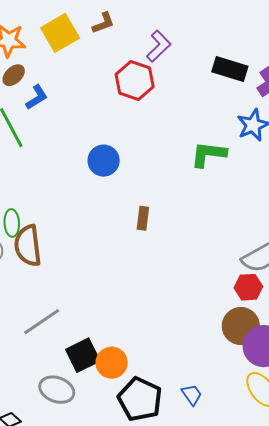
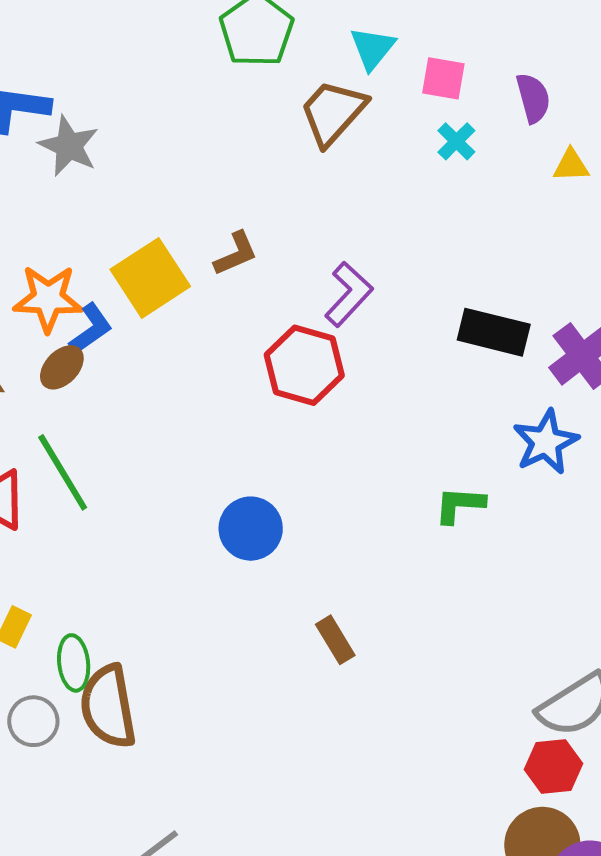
blue L-shape: (37, 97) -> (91, 329), moved
green L-shape: (208, 154) -> (460, 505), size x0.7
brown rectangle: (143, 218) -> (335, 640), turned -35

